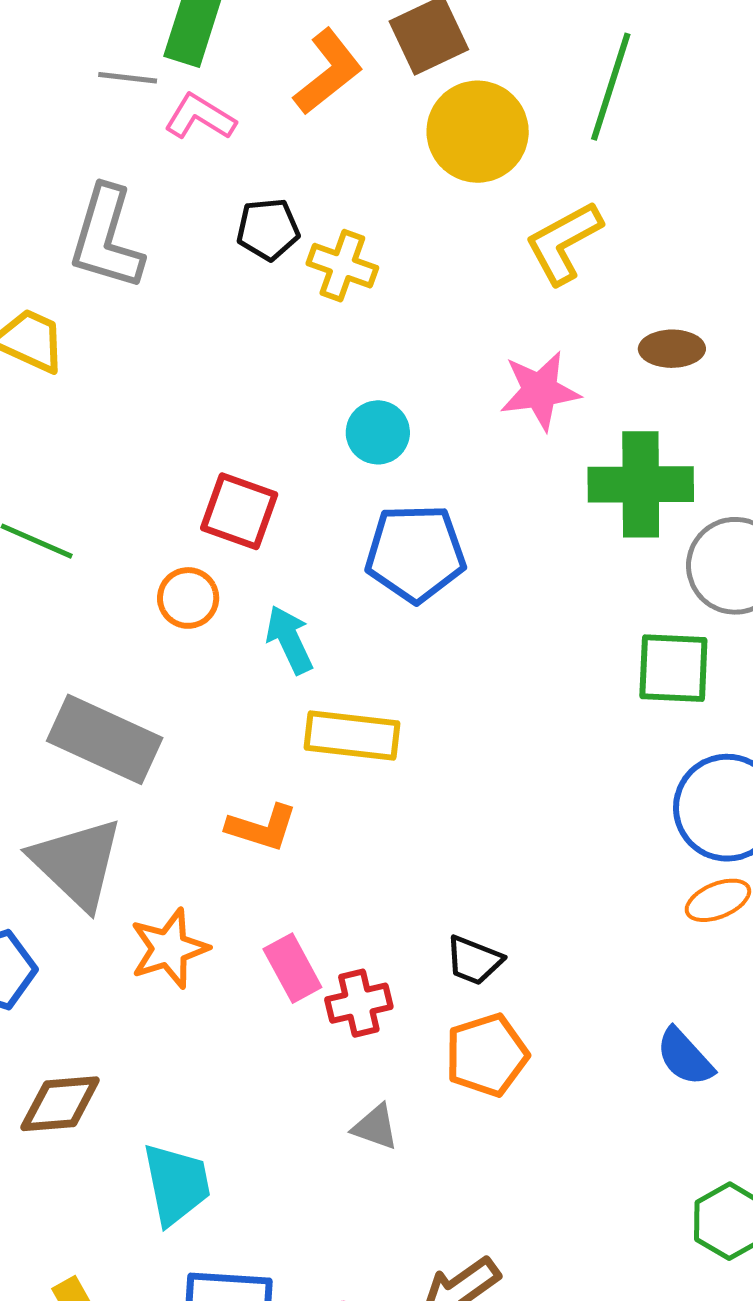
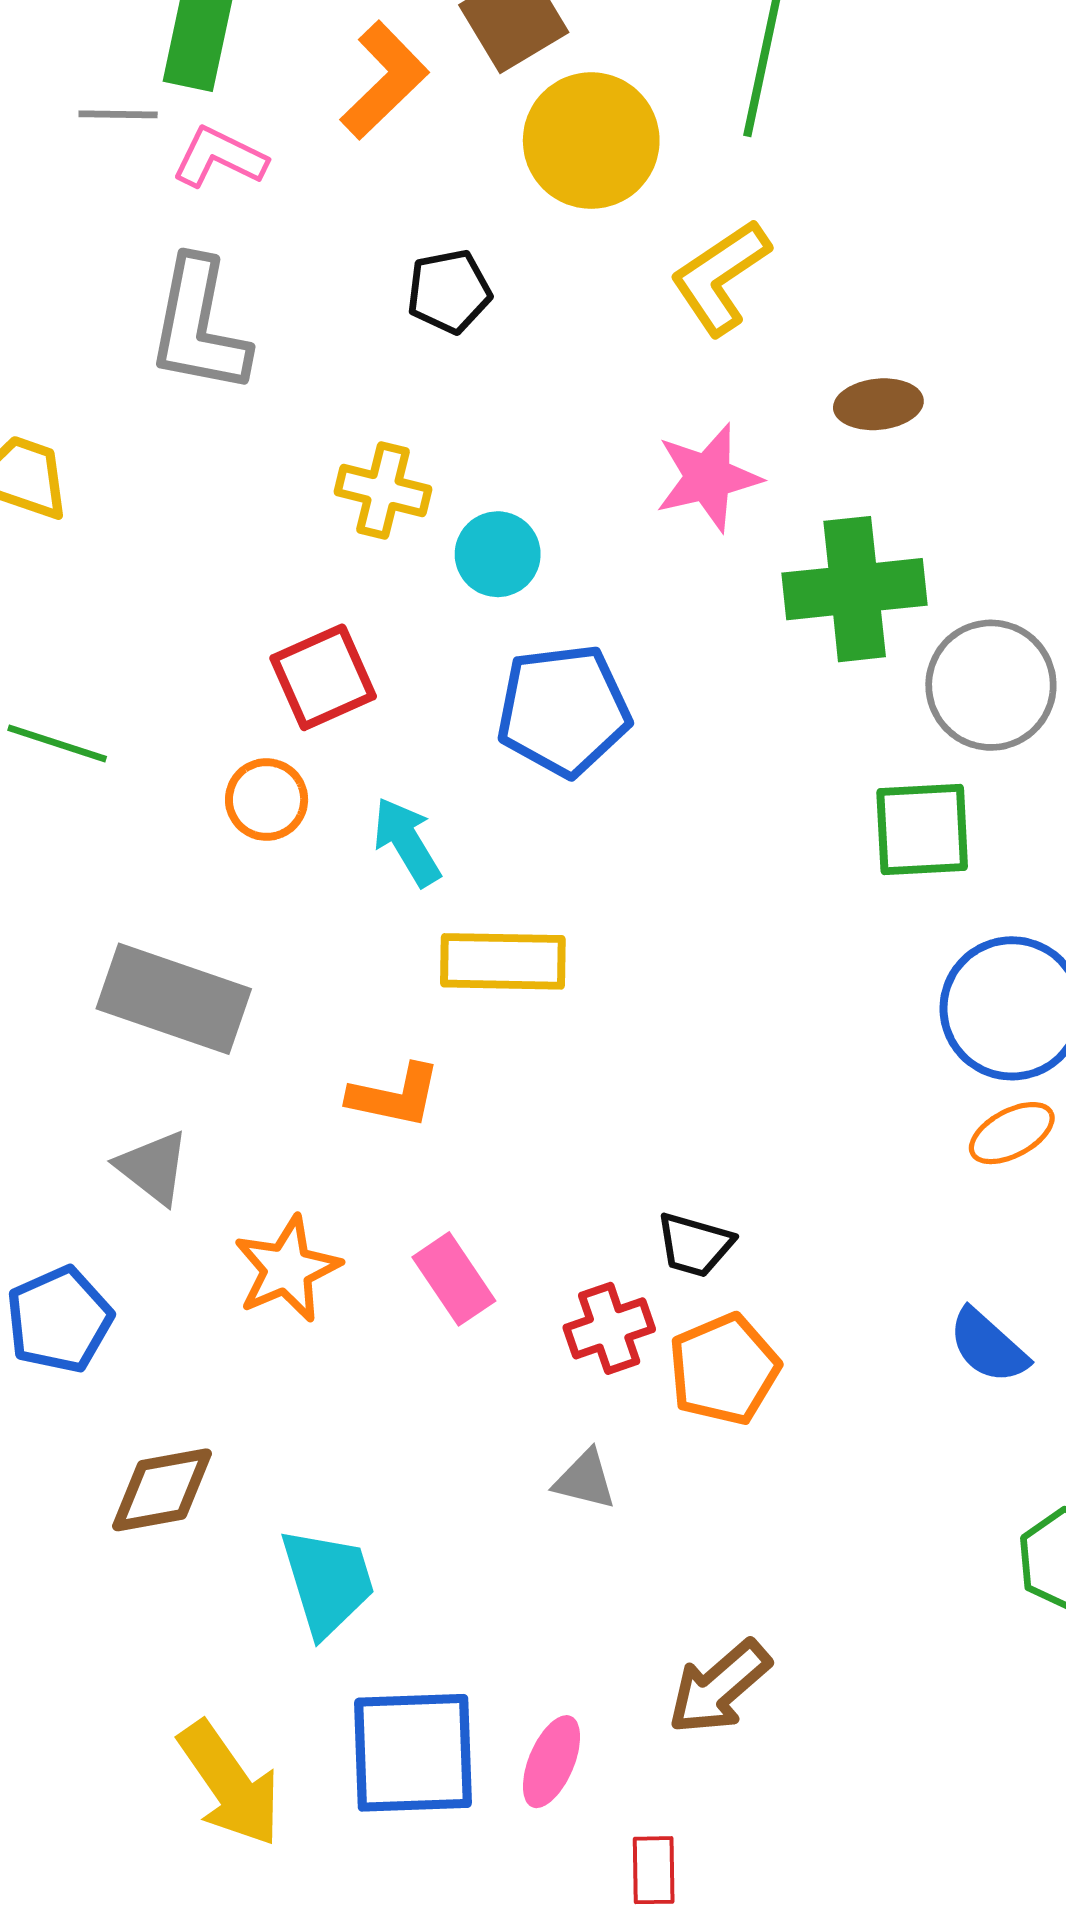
black pentagon: (268, 229) -> (449, 291), moved
gray L-shape: (106, 238) -> (199, 326), moved
yellow cross: (342, 266) -> (383, 491), moved
red square: (239, 511) -> (323, 677), turned -38
gray triangle: (77, 863) -> (153, 1167), size x0.6
red cross: (359, 1003) -> (609, 1328), moved

